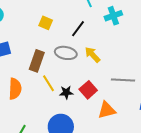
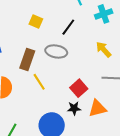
yellow arrow: (92, 55) -> (104, 49), moved
black star: (66, 92) -> (74, 108), moved

